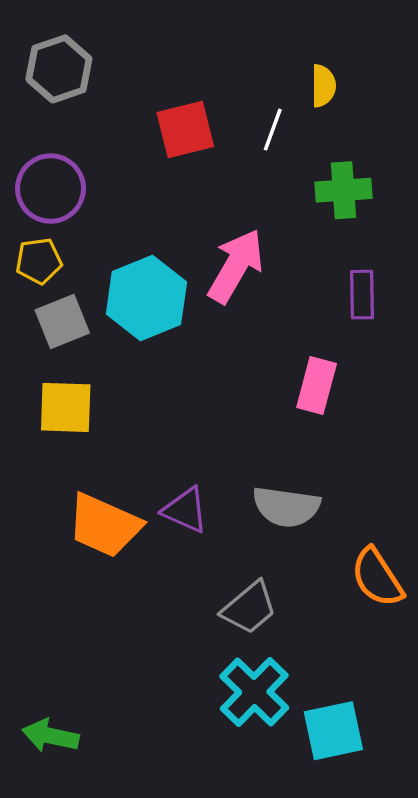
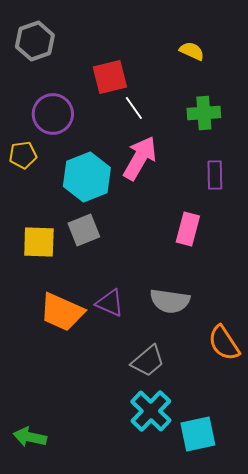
yellow semicircle: (323, 86) -> (192, 51), turned -65
white line: (273, 130) -> (134, 108), moved, turned -55
purple circle: (51, 189) -> (53, 114), moved
gray square: (62, 322) -> (84, 230), moved

